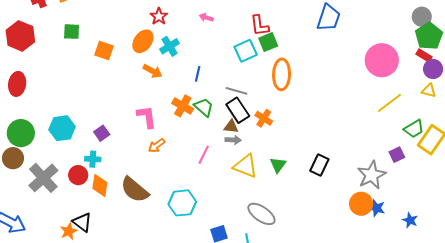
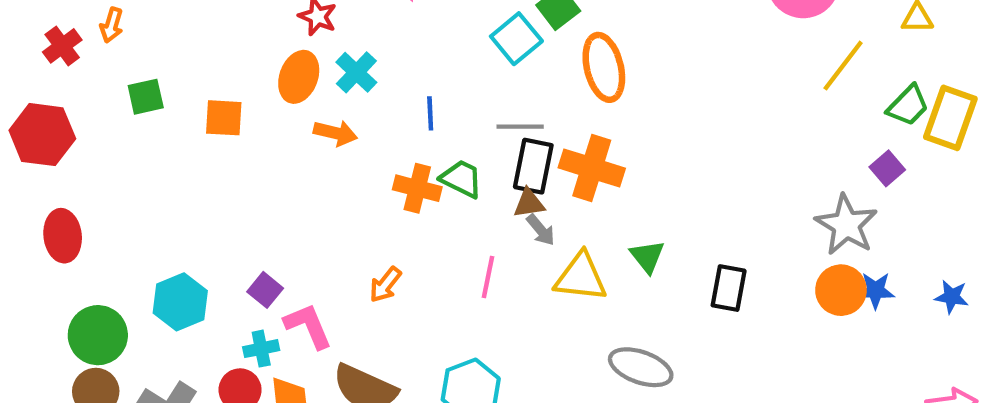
black rectangle: (238, 110) -> (533, 166), turned 60
pink L-shape: (147, 117) -> (308, 326), moved
orange cross: (264, 118) -> (592, 168), size x1.6
gray arrow: (233, 140) -> (541, 230), turned 63
black rectangle: (319, 165) -> (729, 288), moved

